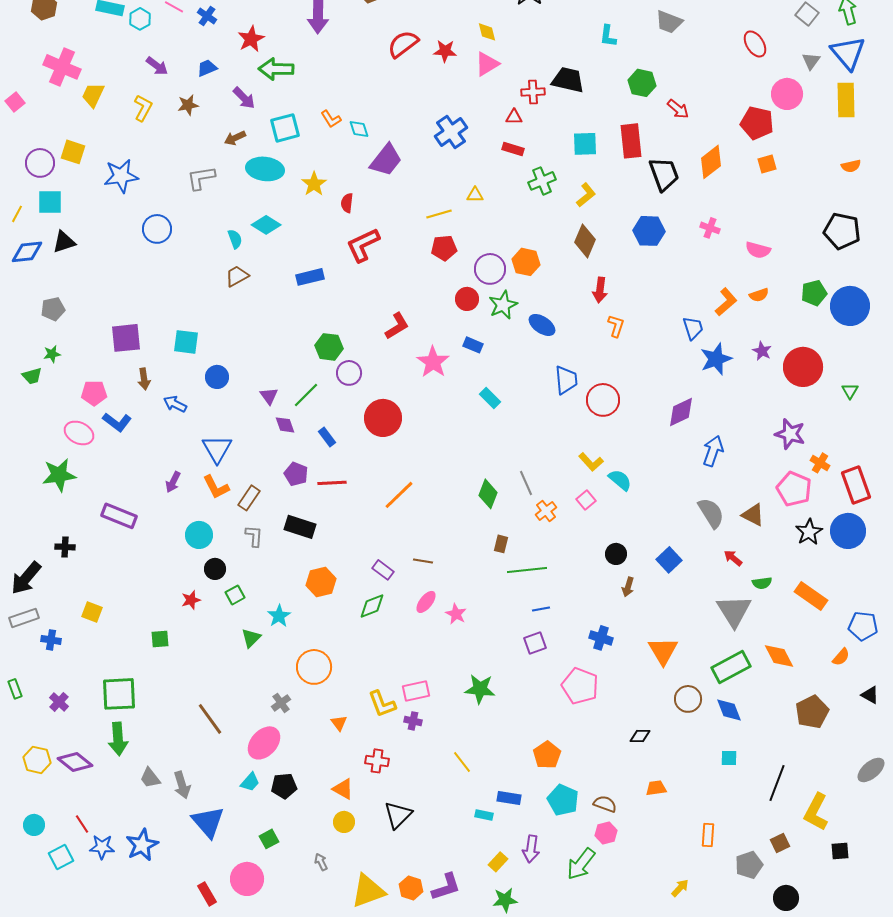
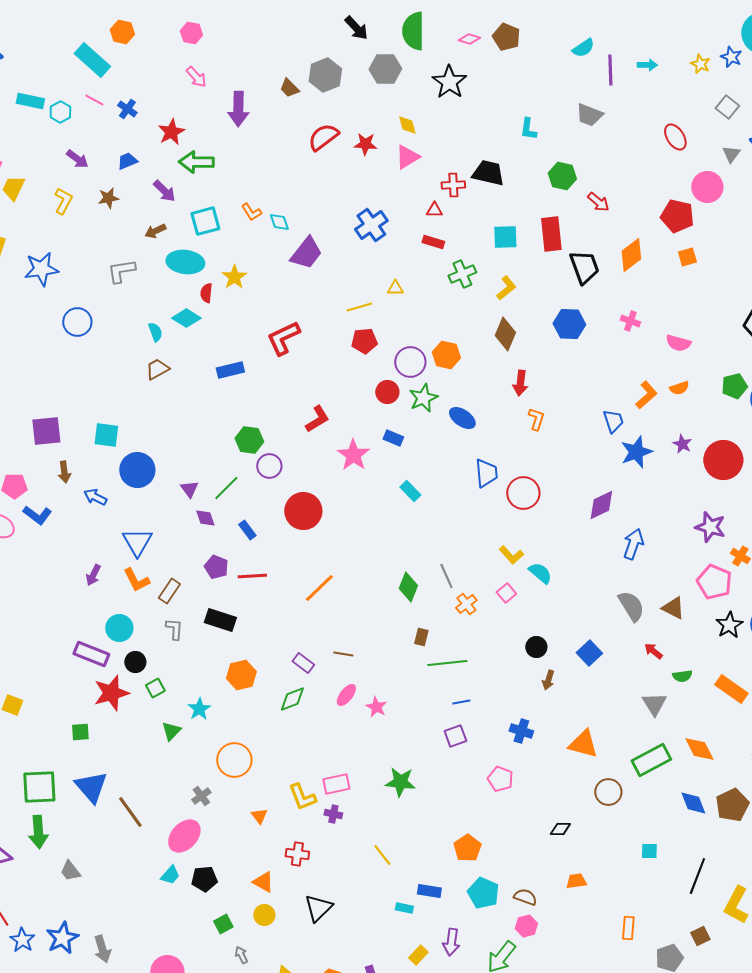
red semicircle: (347, 203) -> (206, 293), moved
blue circle: (217, 377) -> (137, 470), size x1.5
purple rectangle: (119, 516) -> (91, 654), moved
red star: (191, 600) -> (111, 693), size x1.8
gray triangle: (734, 611) -> (654, 704), size x0.7
orange triangle: (663, 651) -> (583, 744), turned -44
pink pentagon: (580, 686) -> (500, 779), size x0.7
blue diamond: (729, 710) -> (693, 803), moved
gray arrow: (182, 785) -> (102, 949), moved
blue triangle: (208, 822) -> (91, 787), moved
green square: (269, 839) -> (223, 924), moved
blue star: (102, 847) -> (22, 940), turned 30

